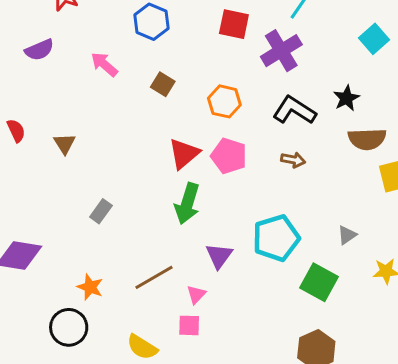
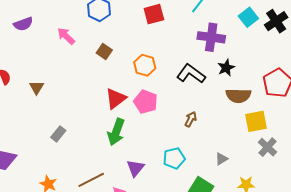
red square: (234, 24) -> (154, 14), turned -30
cyan square: (374, 39) -> (248, 17), moved
purple cross: (281, 51) -> (211, 37), moved, turned 36
brown arrow: (293, 160) -> (191, 119), moved, turned -77
cyan pentagon: (276, 238) -> (174, 158), size x0.7

